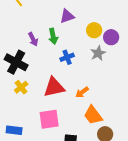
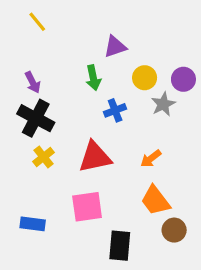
yellow circle: (94, 30) -> (145, 78), moved
purple arrow: (33, 39) -> (33, 82), moved
orange arrow: (82, 92) -> (151, 159), moved

